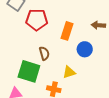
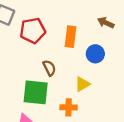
brown arrow: (98, 25) -> (106, 23), turned 32

